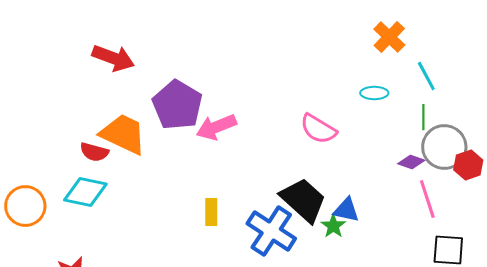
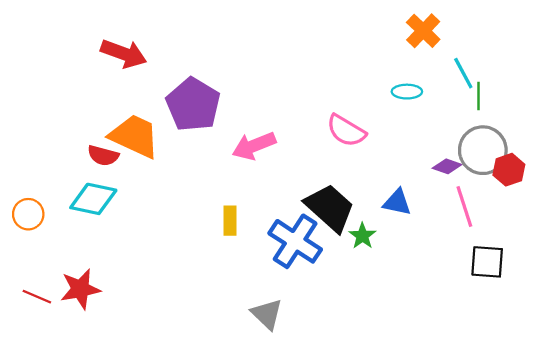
green line: (423, 117) -> (478, 96), moved
pink arrow: (216, 127) -> (254, 146), moved
orange circle: (25, 206) -> (28, 214), size x0.7
blue triangle: (346, 210) -> (397, 202), moved

